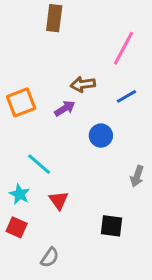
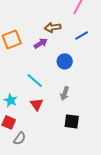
cyan line: (39, 164) -> (35, 80), moved
gray arrow: (137, 176) -> (65, 93), moved
gray semicircle: (50, 257) -> (20, 138), moved

